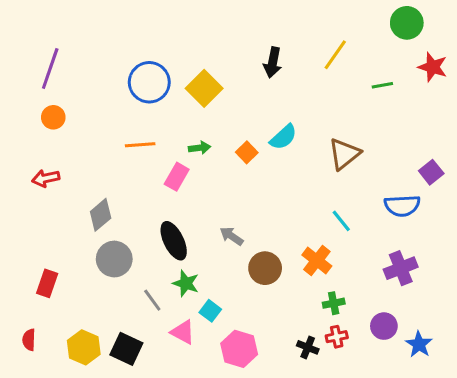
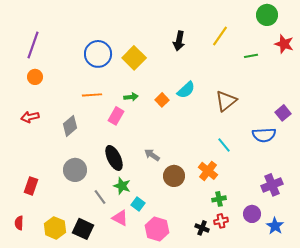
gray diamond: (101, 215) -> (70, 126), moved
purple cross: (401, 268) -> (272, 185), moved

